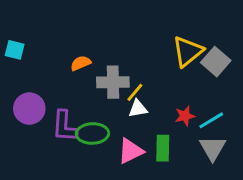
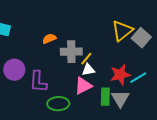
red star: (185, 116) -> (120, 75), size x1.5
green ellipse: (92, 133) -> (58, 104), moved
gray triangle: (213, 148) -> (120, 99), moved
pink triangle: (131, 151) -> (83, 86), moved

